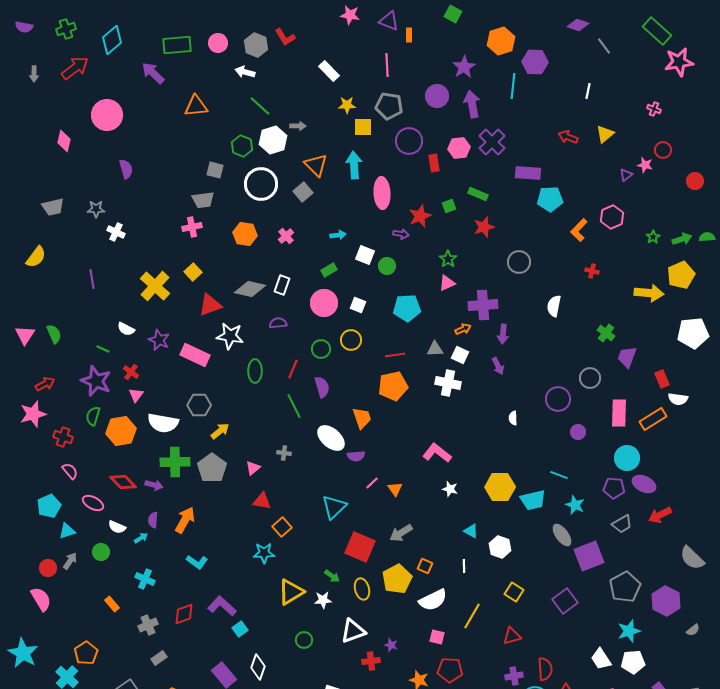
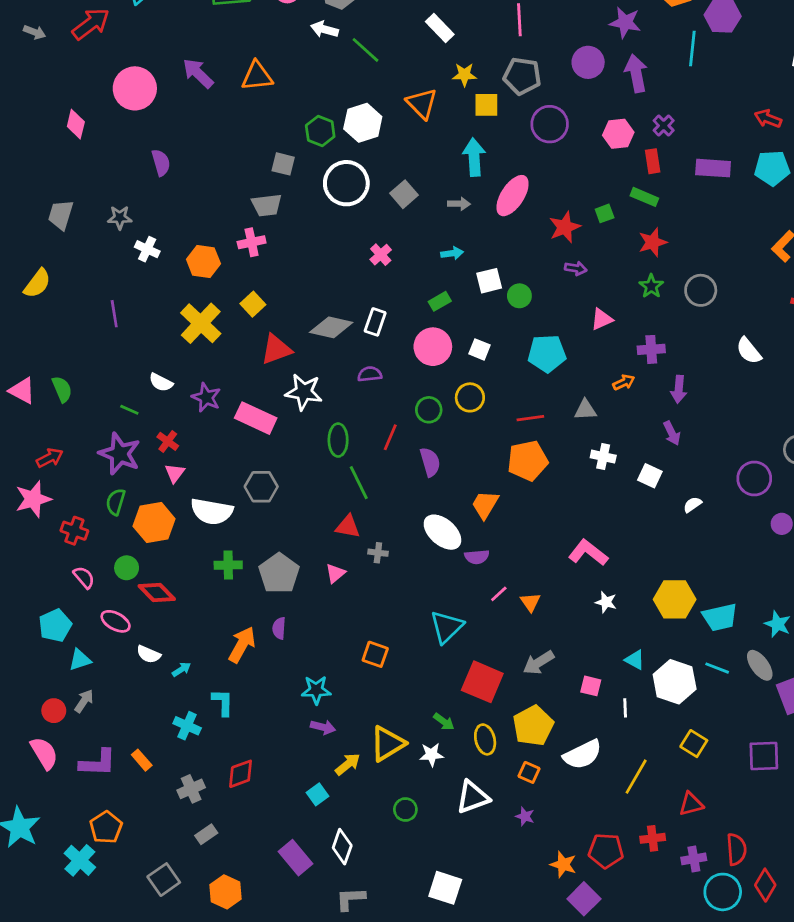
purple star: (464, 67) -> (625, 22), turned -30
purple arrow: (153, 73) -> (198, 73), moved
gray arrow: (34, 74) -> (35, 32), turned -70
green line: (260, 106) -> (366, 50), moved
gray arrow: (298, 126) -> (459, 204), moved
purple cross: (492, 142) -> (664, 126), size x0.6
red rectangle: (434, 163) -> (653, 161), moved
orange triangle: (316, 165) -> (422, 104), moved
pink ellipse: (382, 193) -> (513, 196), turned 36
cyan pentagon: (550, 199) -> (772, 168), moved
gray trapezoid: (53, 207) -> (61, 215), turned 120
orange hexagon: (245, 234) -> (203, 261), moved
purple arrow: (401, 234) -> (576, 268), moved
white square: (365, 255) -> (489, 281), turned -36
green star: (448, 259) -> (651, 286), moved
purple cross: (483, 305) -> (651, 349), size x0.7
white semicircle: (554, 306) -> (749, 351), turned -50
pink triangle: (25, 335) -> (22, 391), turned -35
white square: (460, 355) -> (650, 476), moved
white cross: (448, 383) -> (603, 457), size x0.7
green line: (294, 406) -> (359, 483), moved
orange trapezoid: (362, 418) -> (485, 505), turned -130
white semicircle: (513, 418) -> (692, 505), turned 56
yellow arrow: (220, 431) -> (348, 764), moved
green cross: (175, 462) -> (228, 565), size x0.7
cyan line: (559, 475) -> (717, 668), moved
purple arrow: (154, 485) -> (323, 727), moved
red triangle: (262, 501) -> (348, 527), moved
purple semicircle: (153, 520) -> (279, 628), moved
orange square: (282, 527) -> (375, 654), turned -30
white hexagon: (500, 547) -> (675, 682), size x1.4
green circle: (101, 552) -> (127, 568), moved
cyan star: (264, 553) -> (316, 690), moved
cyan L-shape: (197, 562) -> (223, 702), moved, turned -125
orange square: (425, 566) -> (529, 772), moved
purple square: (565, 601) -> (764, 756), turned 35
purple L-shape: (222, 606) -> (98, 763), moved, turned 140
pink square: (437, 637) -> (591, 686), moved
red cross: (371, 661) -> (653, 838), moved

